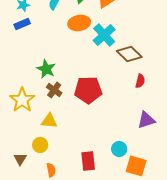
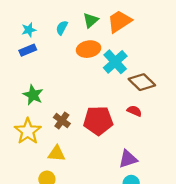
green star: (46, 69) -> (33, 95), moved
red semicircle: (140, 81) -> (134, 111), moved, turned -80
purple triangle: (146, 120) -> (128, 159), moved

